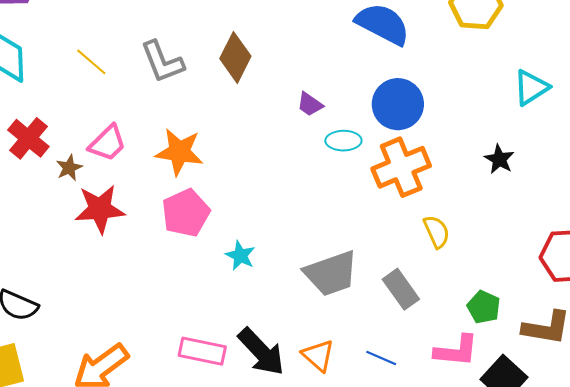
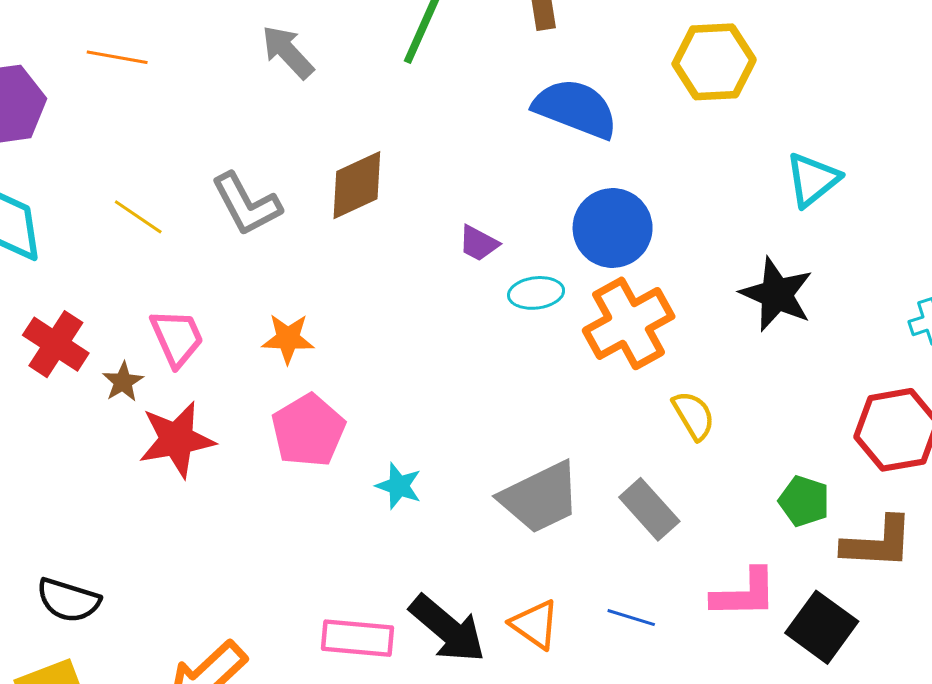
brown diamond: (235, 57) -> (357, 185), turned 45
pink trapezoid: (107, 143) -> (177, 338), turned -63
orange star: (179, 152) -> (288, 339), size x0.7
black star: (499, 159) -> (777, 294), size x1.6
green pentagon: (484, 307) -> (804, 501), moved

